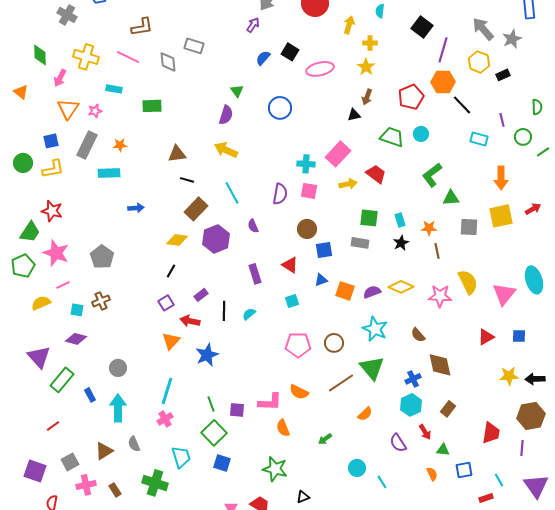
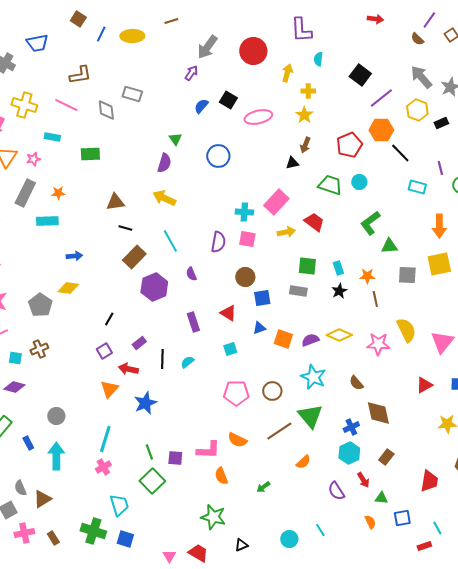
purple line: (443, 50) -> (381, 98), turned 35
yellow diamond: (177, 240) -> (68, 288), moved
gray semicircle: (134, 444) -> (20, 488), moved
blue square: (222, 463) -> (125, 539), moved
cyan circle: (357, 468) -> (289, 539), moved

